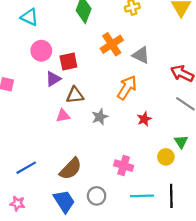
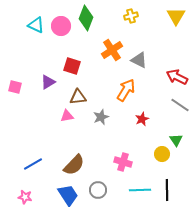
pink circle: (41, 51) -> (61, 26), moved
red square: (68, 62) -> (72, 66), turned 30
purple triangle: (53, 79) -> (48, 82), moved

